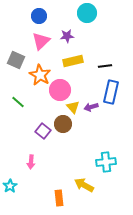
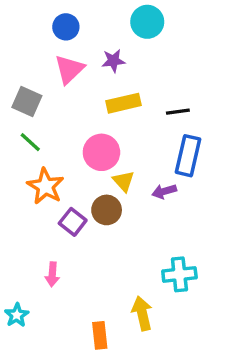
orange star: (40, 75) -> (46, 186), moved
green line: (18, 102) -> (30, 142), moved
purple arrow: (91, 107) -> (164, 191), moved
yellow arrow: (84, 185) -> (142, 313), turned 48

